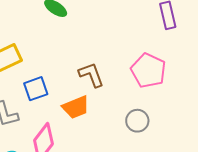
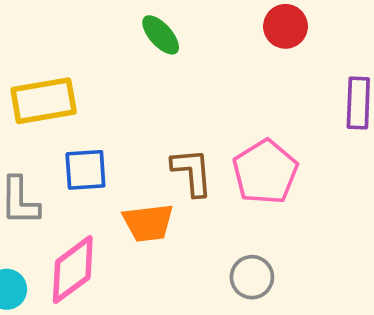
pink pentagon: (148, 71) -> (265, 172), moved

